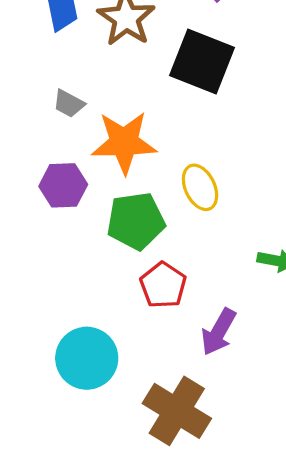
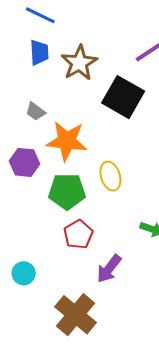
cyan circle: (87, 358) -> (24, 273), size x0.6

